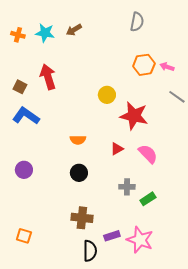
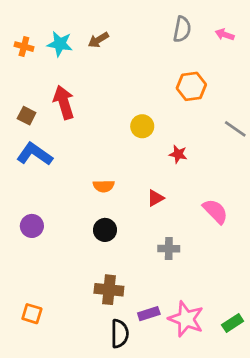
pink arrow: (167, 67) -> (225, 35), moved
red star: (134, 116) -> (178, 154), size x0.5
pink semicircle: (148, 154) -> (215, 211), moved
green rectangle: (148, 199) -> (233, 323), moved

